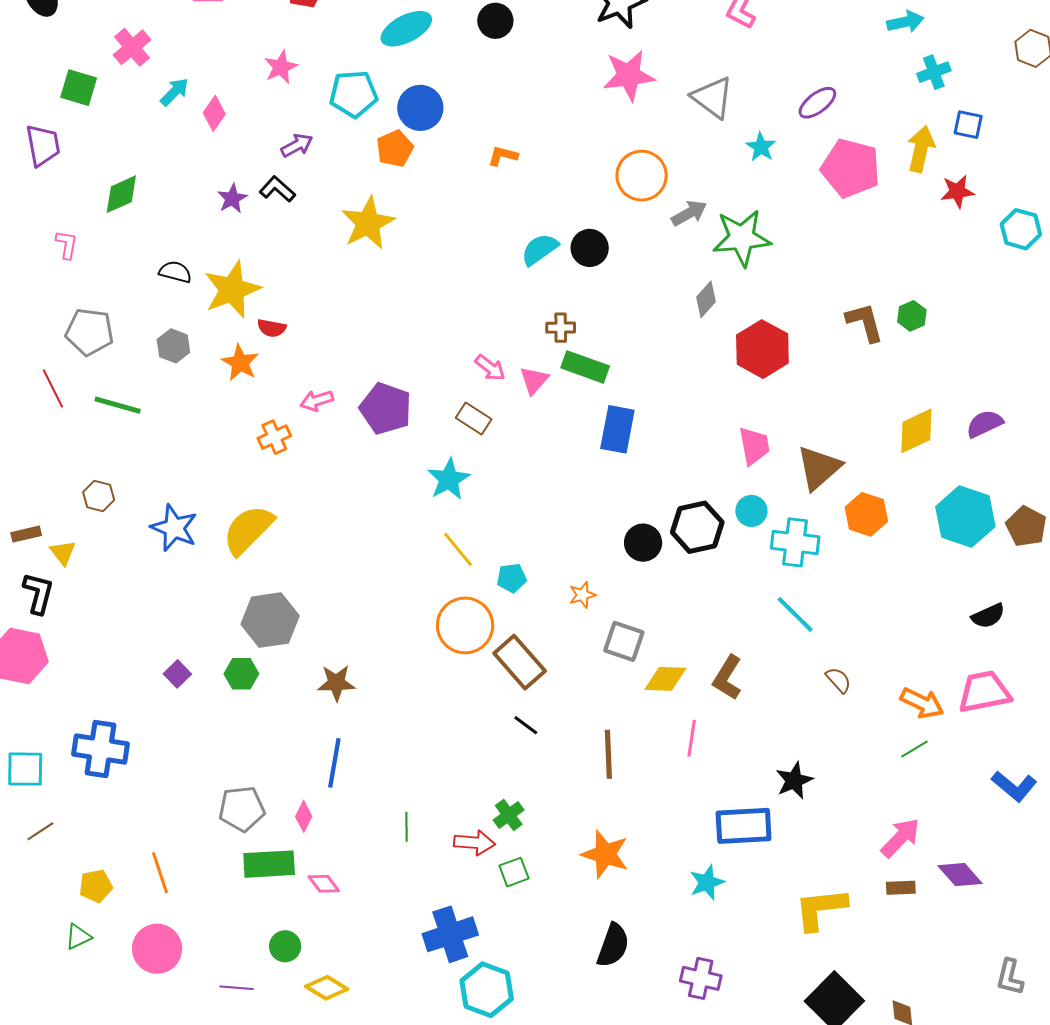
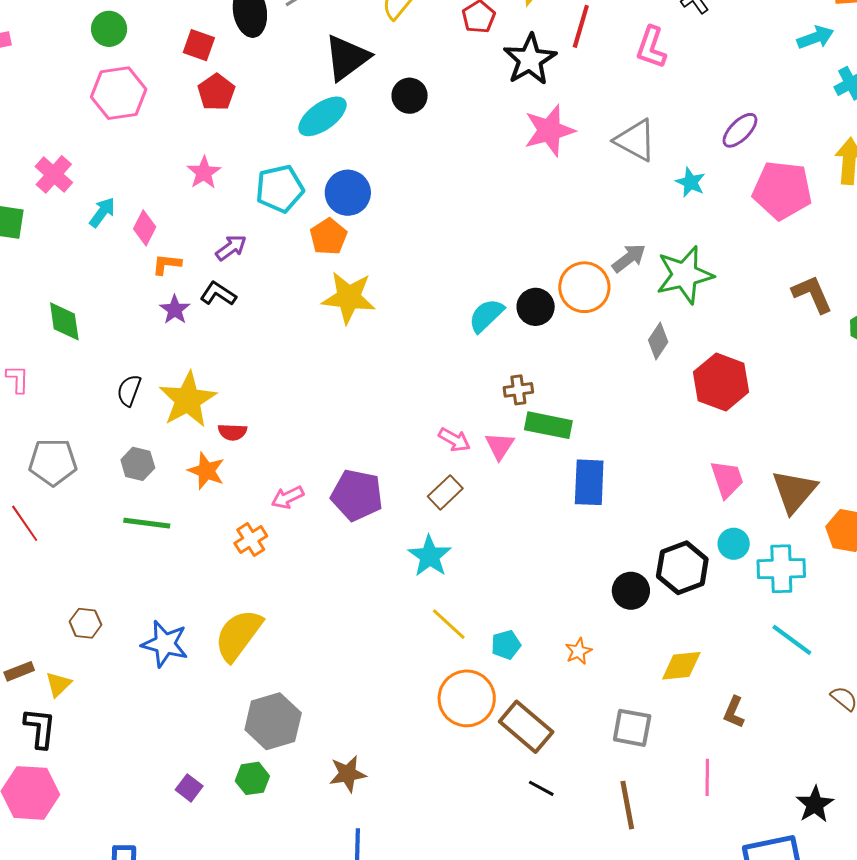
orange L-shape: (503, 156) -> (167, 264), moved
orange circle: (642, 176) -> (584, 287), moved
green diamond: (121, 194) -> (64, 321), turned -66
yellow star: (368, 223) -> (349, 298), moved, turned -30
black semicircle: (175, 272) -> (129, 390), turned -76
brown L-shape: (865, 322) -> (812, 294), moved
green line: (118, 405) -> (147, 523), moved
brown rectangle: (474, 419) -> (445, 492), turned -68
yellow triangle: (63, 553) -> (58, 684), turned 32
gray square: (624, 641) -> (632, 728), moved
brown L-shape: (727, 678) -> (734, 712), size x0.7
yellow diamond: (665, 679) -> (681, 666), moved

